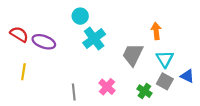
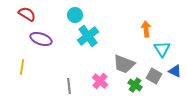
red semicircle: (19, 34) -> (27, 14), moved
gray trapezoid: (133, 55) -> (124, 64), moved, turned -95
cyan triangle: (165, 59) -> (162, 49), moved

